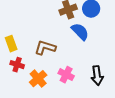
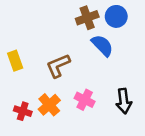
brown L-shape: (45, 48) -> (58, 66), turned -40
red cross: (17, 65) -> (23, 111), moved

